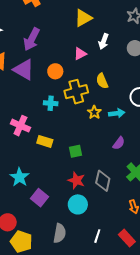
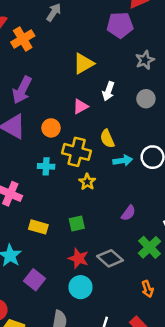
yellow cross: (76, 92) -> (77, 152), turned 30
yellow star: (94, 112) -> (87, 182), moved
cyan arrow: (117, 113) -> (123, 161), moved
yellow rectangle: (45, 141) -> (38, 227), moved
gray diamond: (103, 181) -> (110, 258), turned -60

